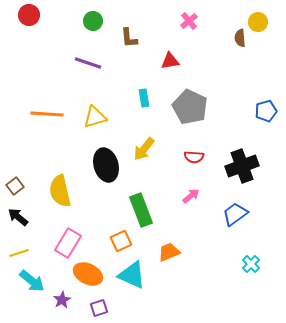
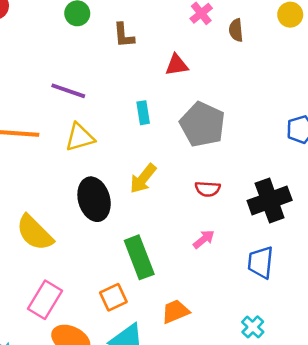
brown semicircle: (240, 38) -> (236, 30), moved
purple line: (88, 63) -> (68, 91), moved
yellow semicircle: (60, 191) -> (35, 233), turned -32
blue trapezoid: (235, 214) -> (261, 262), turned -48
cyan cross: (251, 264) -> (253, 327), moved

